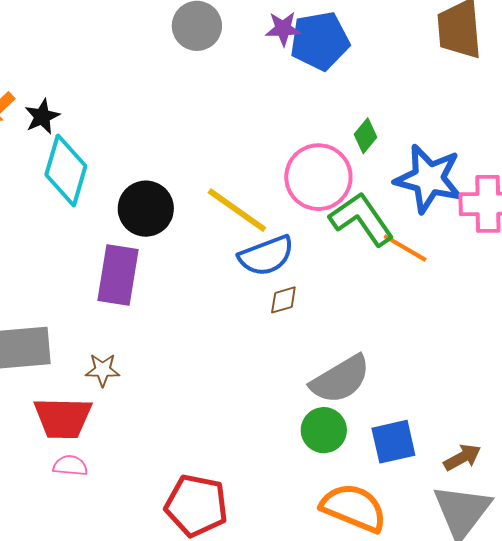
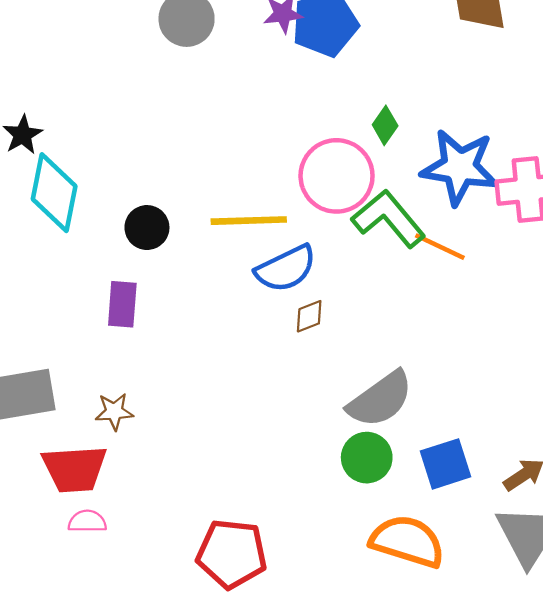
black circle: (146, 209) -> (147, 228), size x0.7
yellow line: (237, 210) -> (249, 221), turned -32
purple rectangle: (118, 275) -> (122, 304), size x0.7

